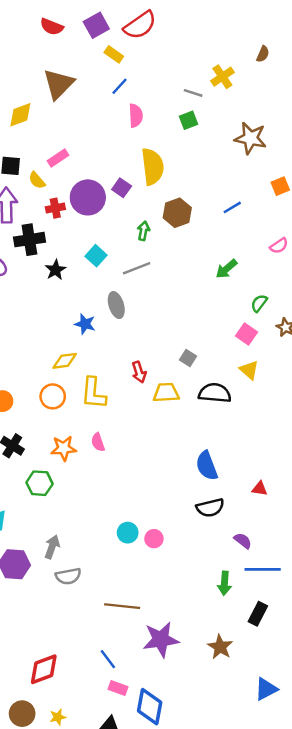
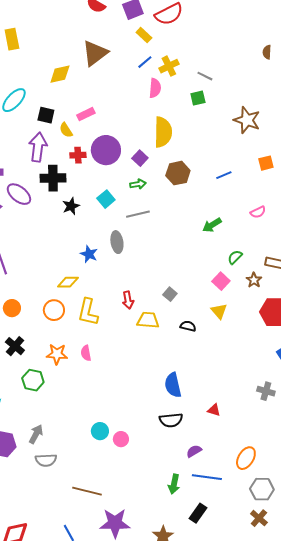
brown semicircle: (263, 54) -> (267, 52), turned 152
yellow cross: (222, 77) -> (169, 66), moved
purple square: (122, 188) -> (140, 158), moved
green arrow: (143, 231) -> (138, 184), moved, turned 63
black semicircle: (215, 393) -> (188, 326), size x0.6
purple semicircle: (243, 541) -> (194, 451), turned -77

